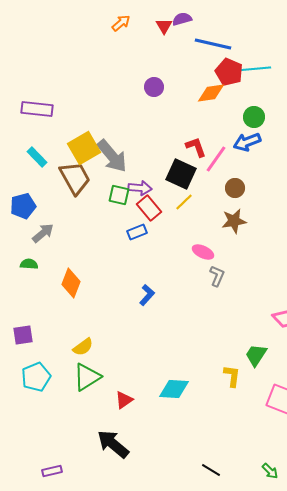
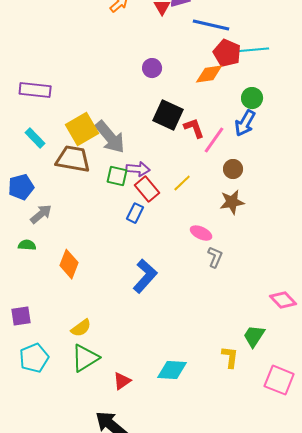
blue arrow: (247, 142) -> (245, 123), turned -40
black square: (181, 174) -> (168, 115), moved
brown trapezoid: (75, 178) -> (73, 159), turned -51
blue rectangle: (137, 232) -> (135, 213), turned -42
blue L-shape: (147, 295) -> (145, 276), size x1.6

